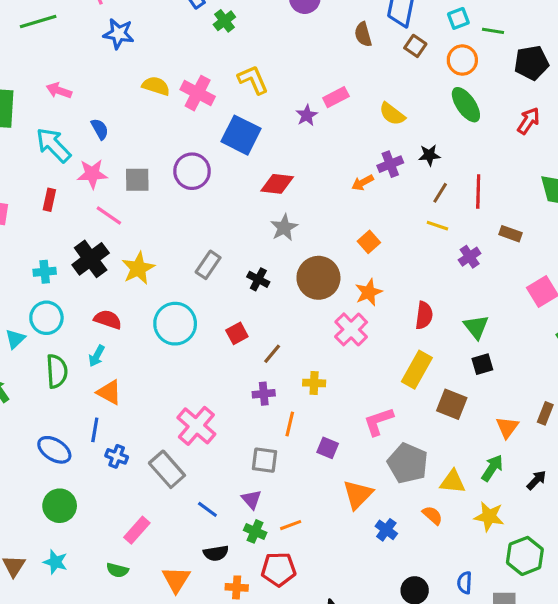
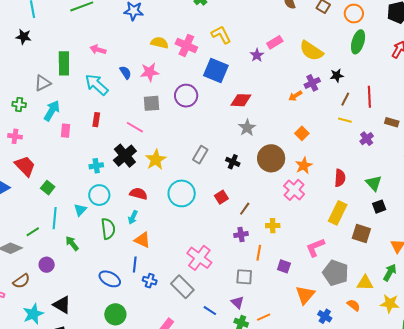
green ellipse: (466, 105) -> (358, 42), turned 55
yellow semicircle: (392, 114) -> (311, 51), size x1.4
pink star: (92, 174) -> (150, 72), moved

